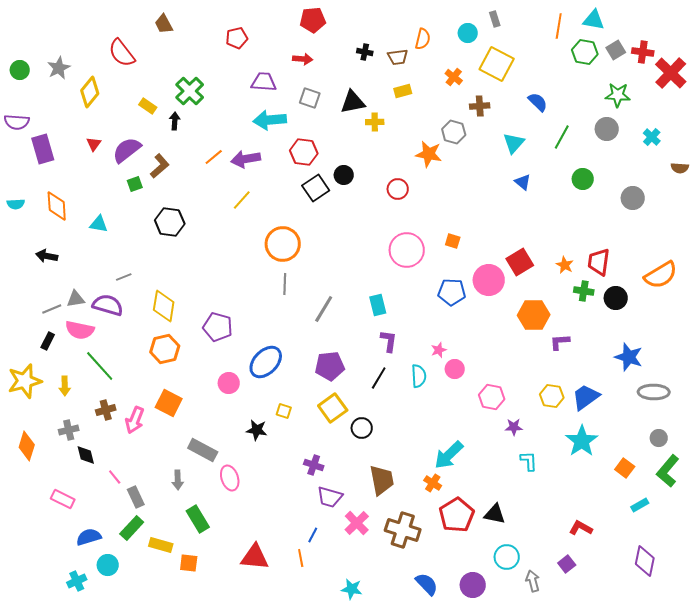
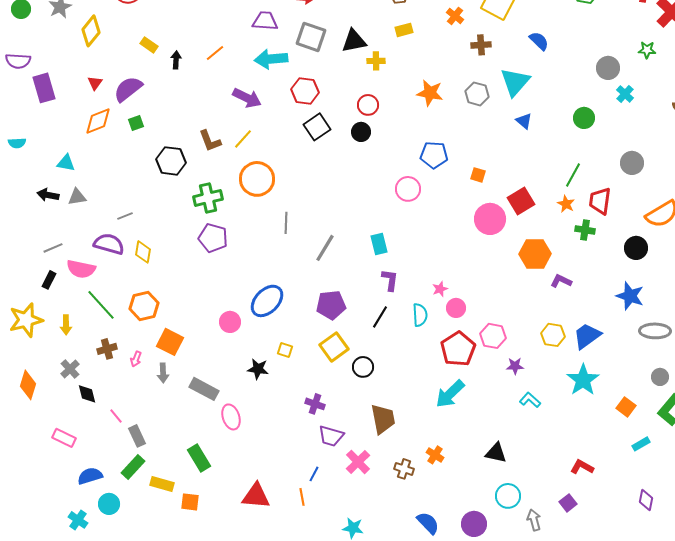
green cross: (190, 91) -> (208, 198), moved, turned 32
green star: (618, 95) -> (647, 50), moved, size x0.7
gray square: (310, 98) -> (311, 37), size x1.4
gray hexagon: (454, 132) -> (477, 94), moved
green line: (562, 137) -> (573, 175), moved
cyan cross: (652, 137) -> (625, 94), moved
cyan triangle: (514, 143) -> (515, 82), size x1.4
orange line: (214, 157) -> (215, 53), moved
purple arrow: (246, 159) -> (247, 98), turned -144
brown L-shape: (160, 166) -> (210, 141), moved, turned 110
black circle: (344, 175) -> (361, 132), moved
red circle: (398, 189) -> (368, 105), moved
gray circle: (633, 198) -> (632, 163), moved
orange diamond: (57, 206) -> (98, 121), moved, turned 72
cyan triangle: (99, 224) -> (66, 163), moved
orange square: (453, 241) -> (478, 175), moved
orange circle: (283, 244) -> (257, 179), moved
pink circle: (407, 250) -> (408, 189), size x0.7
blue pentagon: (452, 292) -> (434, 155), moved
black circle: (616, 298) -> (636, 248), moved
gray triangle: (76, 299) -> (77, 197), moved
yellow diamond: (164, 306) -> (143, 252), moved, size x0.7
purple pentagon: (218, 327) -> (213, 238), moved
purple L-shape: (560, 342) -> (561, 281), turned 30
orange hexagon: (165, 349) -> (144, 306), moved
pink arrow: (135, 420) -> (136, 359), size x0.6
gray cross: (69, 430) -> (70, 369), turned -30
cyan L-shape: (529, 461) -> (530, 400), turned -45
gray arrow: (178, 480) -> (163, 373), moved
orange cross: (433, 483) -> (435, 455), moved
red pentagon: (457, 515) -> (458, 349), moved
brown cross: (403, 530) -> (404, 469), size x0.6
purple diamond: (645, 561) -> (646, 500), size x0.7
cyan cross: (77, 581) -> (78, 520), turned -30

